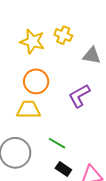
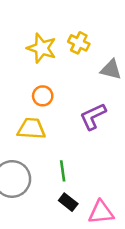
orange circle: (36, 81) -> (43, 96), size x0.7
green line: (57, 143) -> (63, 171), turned 48

